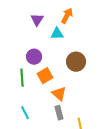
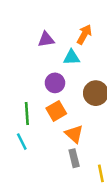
purple triangle: (37, 20) -> (46, 40), turned 48
purple circle: (34, 57) -> (55, 83), moved
cyan line: (25, 113) -> (22, 142), moved

